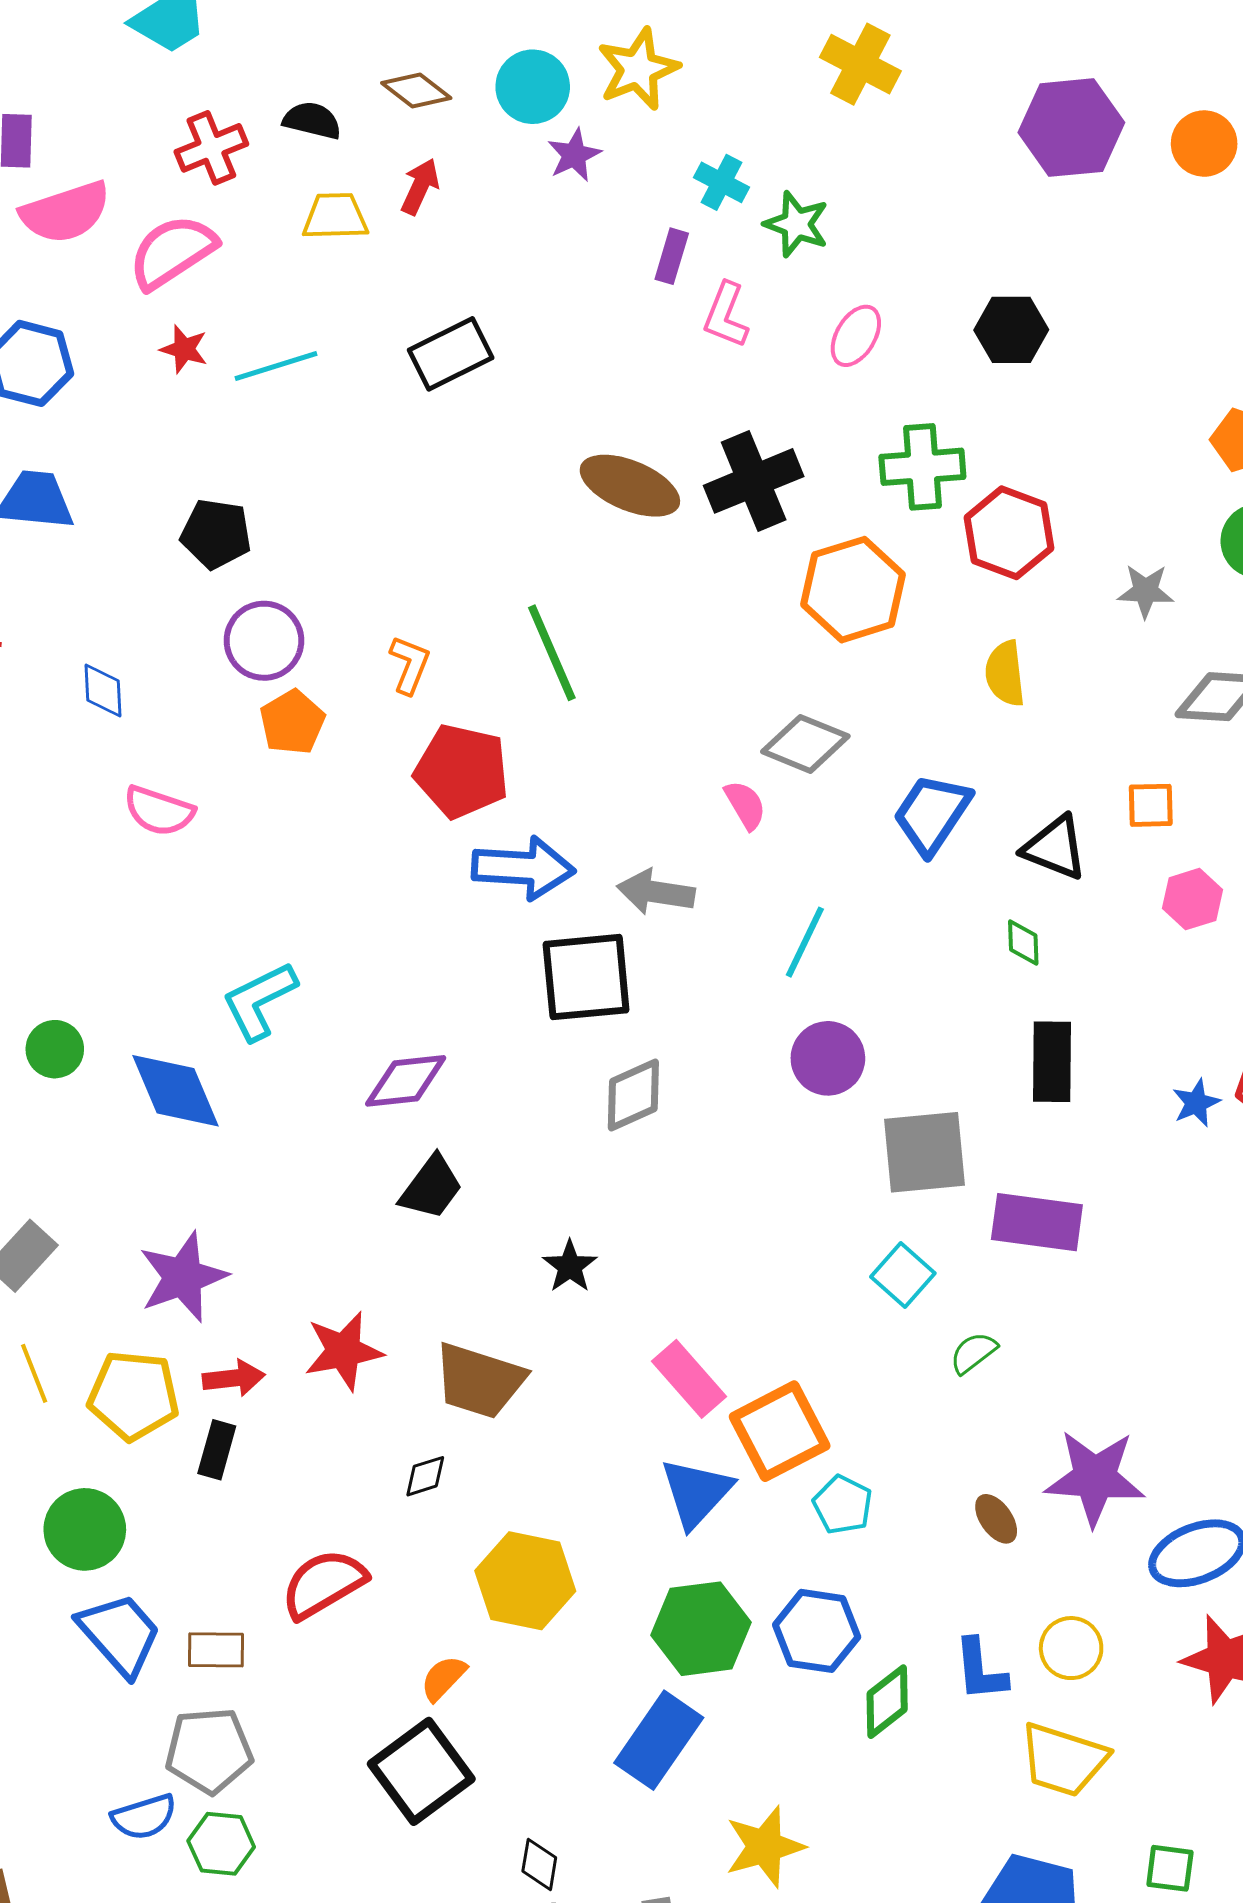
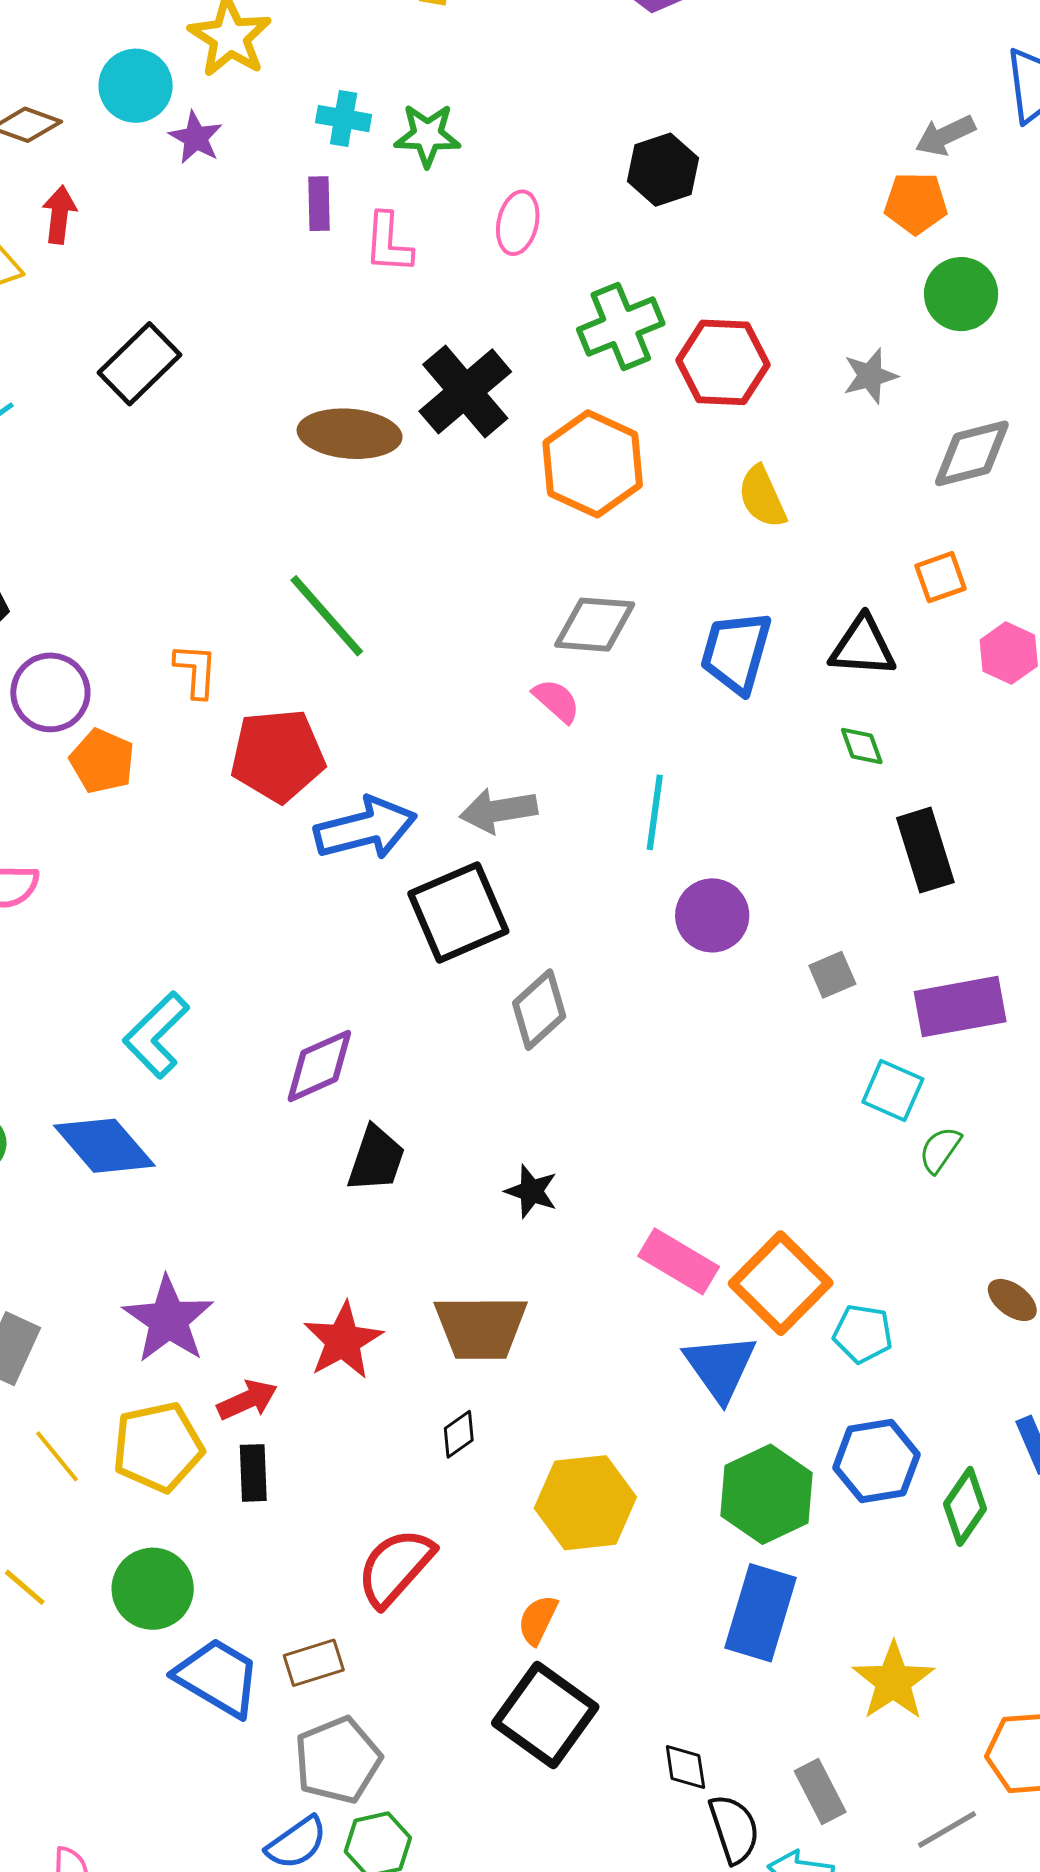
gray square: (924, 1152) -> (832, 975), size x0.5
cyan square: (903, 1275) -> (893, 1091), moved

